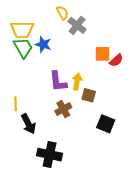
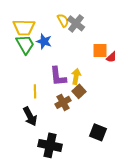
yellow semicircle: (62, 13) -> (63, 20), moved
brown square: (89, 95) -> (79, 91), moved, turned 32
yellow line: (16, 104) -> (35, 91), moved
black square: (106, 124) -> (98, 132), moved

